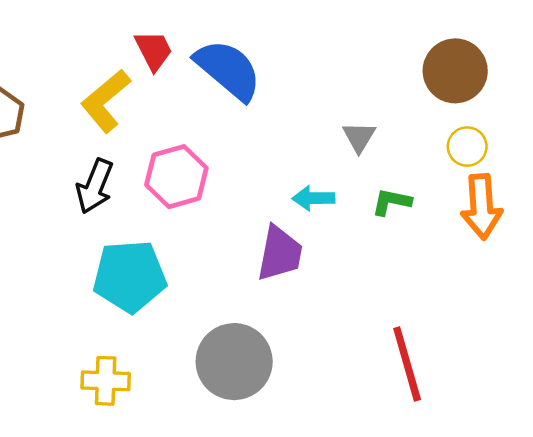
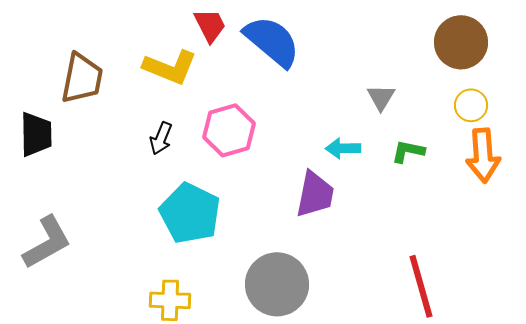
yellow L-shape: (106, 101) -> (170, 67), turned -118
black arrow: (95, 186) -> (161, 138), size x0.7
cyan pentagon: (130, 276) -> (190, 213), turned 30

